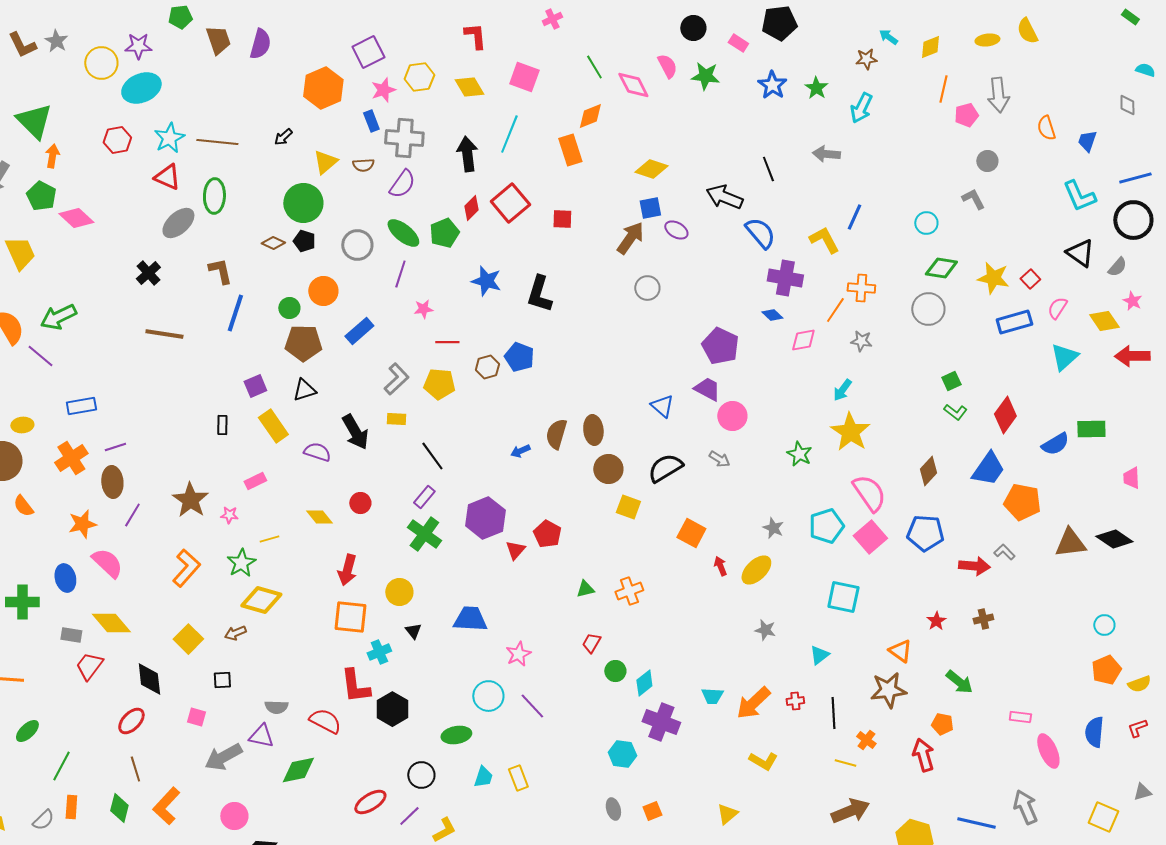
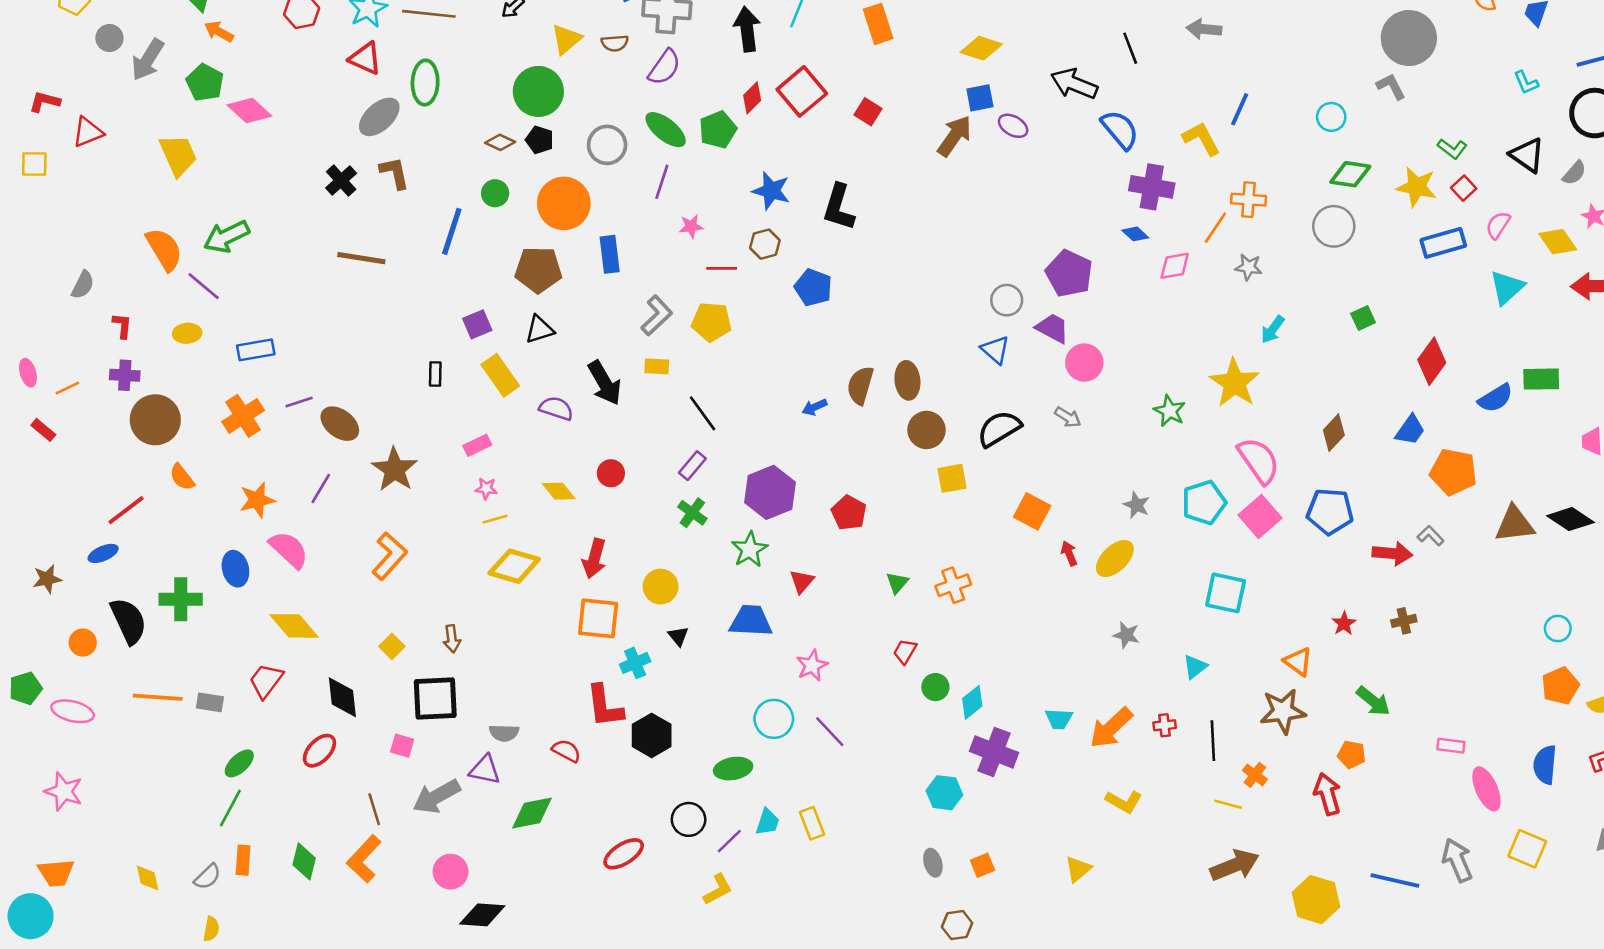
orange arrow: (52, 156) -> (219, 32), turned -70
gray circle: (987, 161) -> (1409, 38), size x2.0
cyan L-shape: (1079, 196) -> (1526, 83), size x0.6
red square: (562, 219) -> (868, 112), turned 30
brown L-shape: (220, 271) -> (395, 173), moved
gray circle: (647, 288) -> (1007, 300), moved
orange circle: (323, 291) -> (564, 203), size x1.4
green circle: (289, 308) -> (495, 193), moved
blue rectangle: (359, 331) -> (610, 254), turned -56
brown hexagon: (487, 367) -> (765, 244), moved
cyan arrow: (842, 390) -> (1273, 329), moved
green L-shape: (955, 412) -> (1452, 149), moved
yellow ellipse: (22, 425) -> (187, 333), moved
blue trapezoid: (988, 469) -> (1410, 430), size x0.7
brown ellipse: (112, 482) -> (340, 424), moved, turned -48
yellow square: (628, 507) -> (952, 478), turned -30
pink star: (229, 515) -> (486, 489), moved
green cross: (424, 534) -> (692, 513), size x0.7
red triangle: (515, 550) -> (802, 581), moved
green star: (241, 563) -> (750, 550), moved
green triangle: (585, 589) -> (897, 583), turned -36
yellow diamond: (261, 600) -> (514, 566), moved
brown arrow: (235, 633) -> (452, 639), turned -75
gray rectangle: (71, 635) -> (210, 702), moved
yellow square: (188, 639) -> (392, 646), size x0.7
black square: (222, 680) -> (435, 699), size x2.0
red semicircle: (325, 721) -> (566, 751), size x0.7
green ellipse: (27, 731) -> (239, 763), moved
brown line: (135, 769) -> (374, 809), moved
purple line: (409, 816) -> (729, 841), moved
yellow square: (1103, 817) -> (1527, 849), moved

